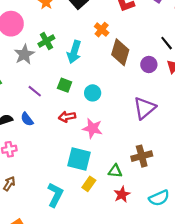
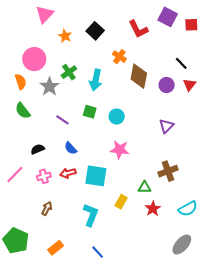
purple triangle: (144, 108) -> (166, 126), size x0.7
red arrow: (67, 117) -> (68, 173), moved
blue semicircle: (27, 119) -> (71, 148), moved
cyan square: (79, 159) -> (96, 176), moved

